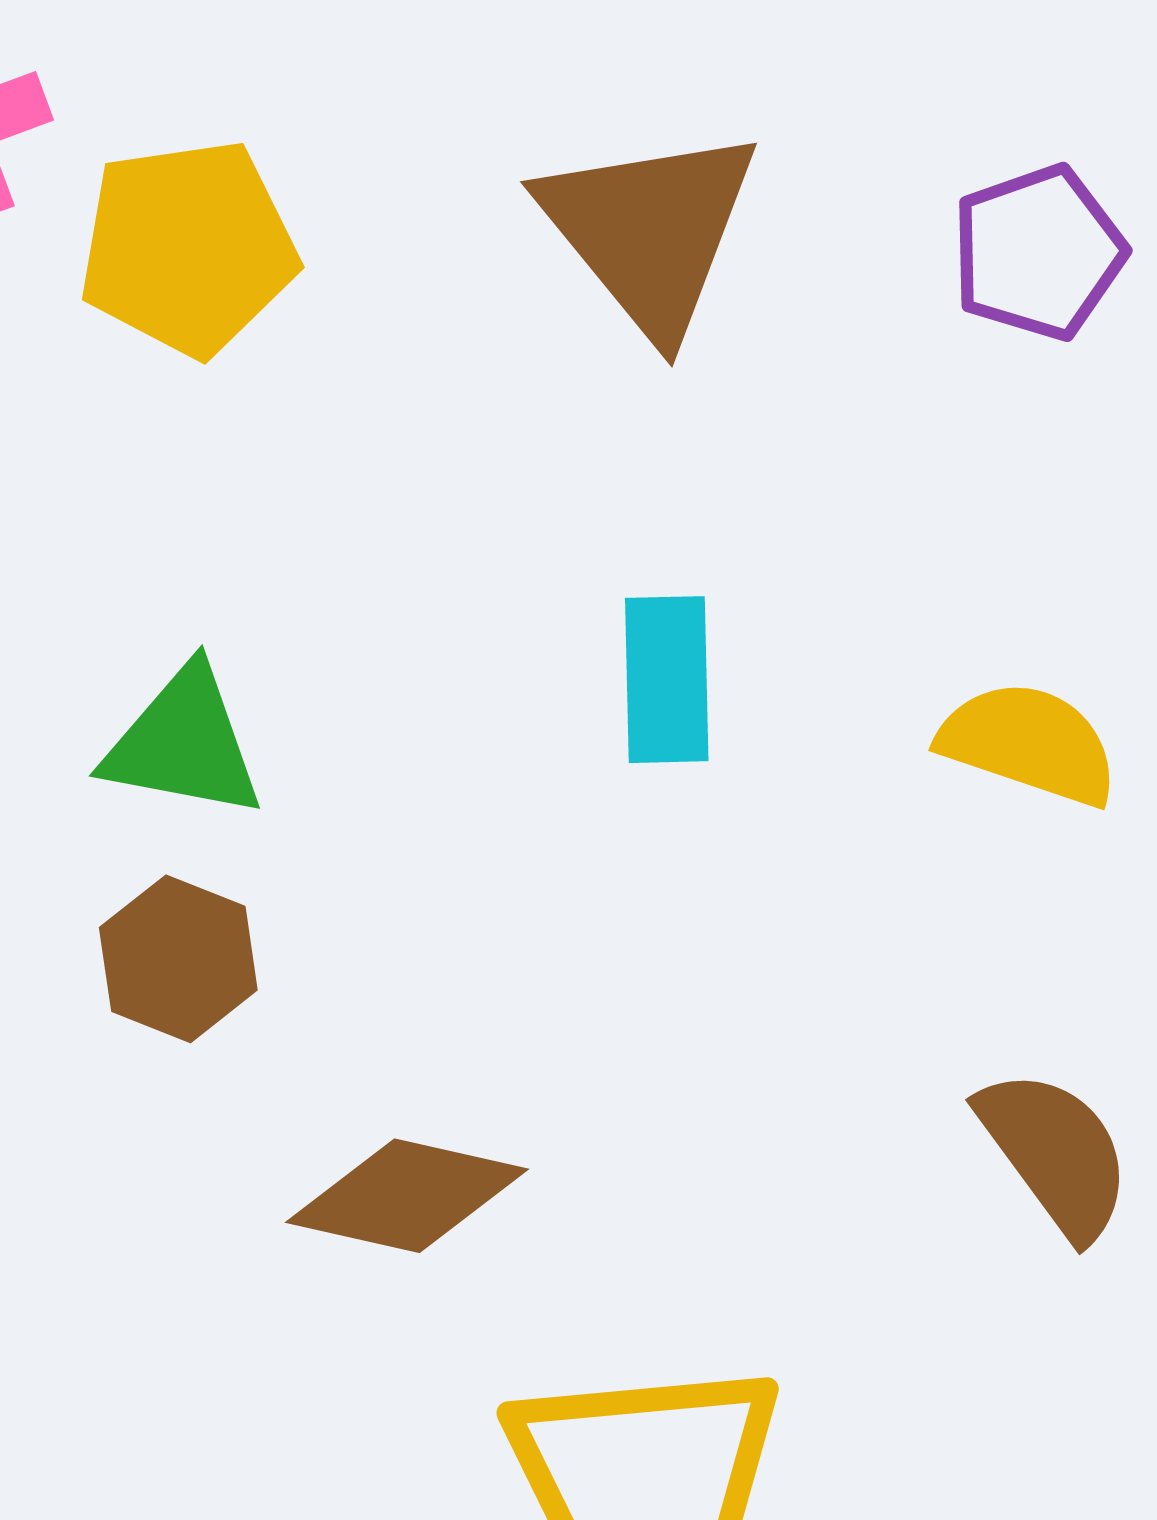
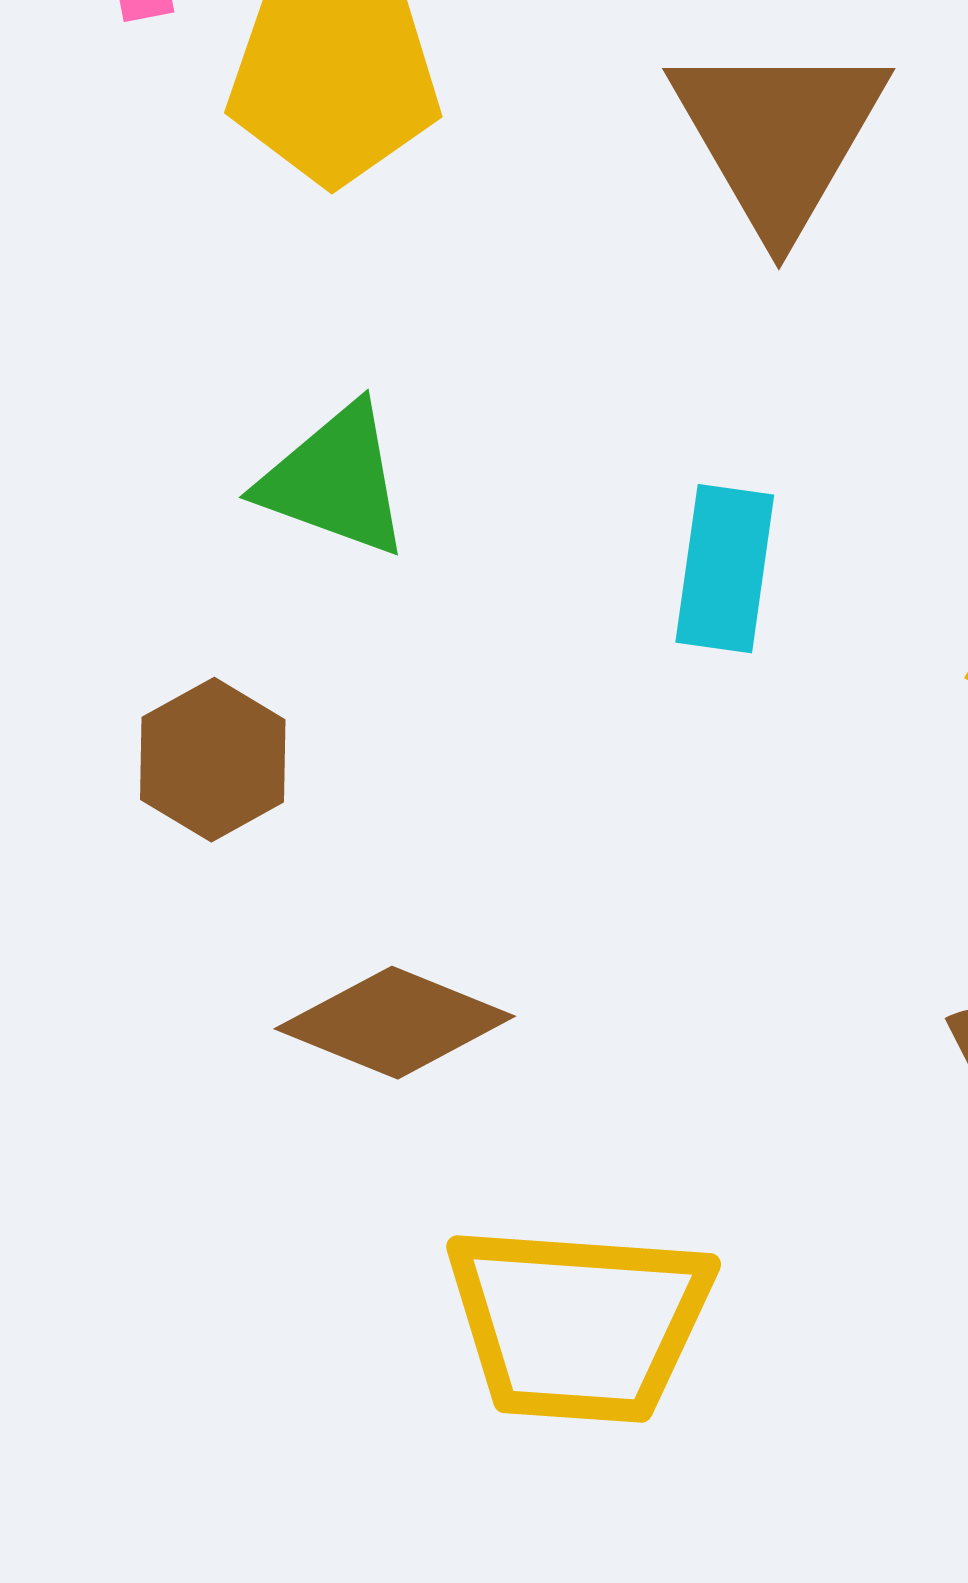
green triangle: (184, 743) -> (335, 481), moved

